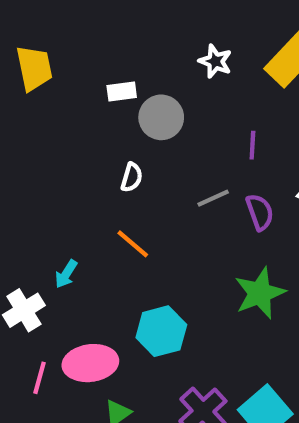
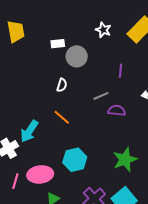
purple semicircle: (260, 212) -> (117, 111), moved, turned -66
cyan arrow: (66, 274) -> (29, 131), size x1.6
green star: (260, 293) -> (125, 160), moved

